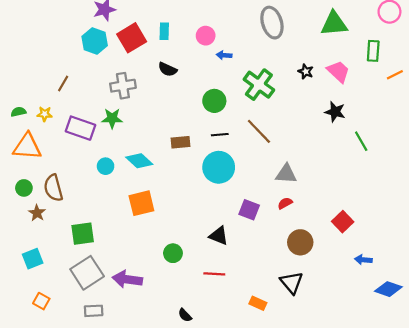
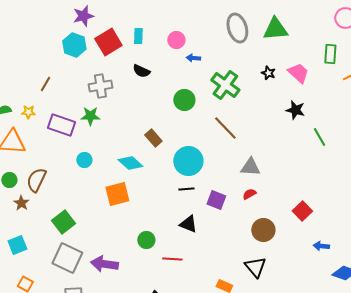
green triangle: (334, 24) -> (275, 29), moved
black line: (220, 135) -> (186, 189), moved
brown rectangle: (181, 142) -> (153, 138), turned 54
cyan diamond: (139, 161) -> (130, 163), moved
brown semicircle: (53, 188) -> (36, 180), turned 40
green square: (83, 234) -> (63, 222), turned -30
gray square: (87, 273) -> (67, 258), turned -32
red line: (214, 274) -> (172, 259), moved

